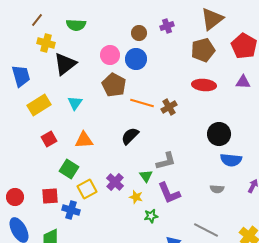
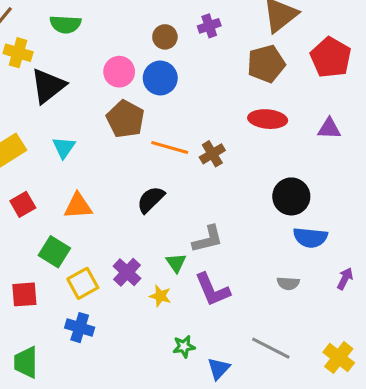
purple triangle: (243, 82) -> (329, 129), moved
blue cross: (71, 210) -> (80, 328), moved
green star: (151, 216) -> (184, 347), moved

